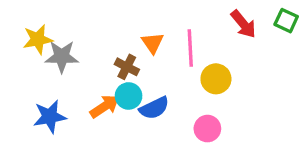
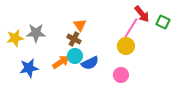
green square: (286, 21) -> (163, 22), moved
yellow star: (38, 39) -> (15, 38), moved
orange triangle: (153, 43) -> (80, 25), moved
pink line: (190, 48) -> (131, 28), moved, turned 35

